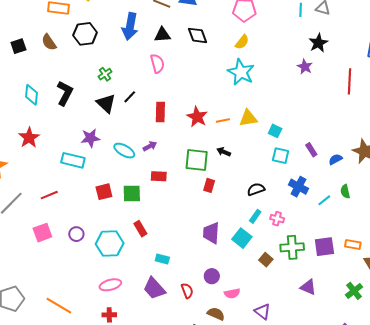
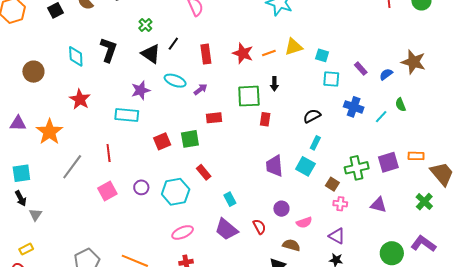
cyan ellipse: (124, 151) -> (175, 81), moved
black arrow: (224, 152) -> (274, 84), turned -104
red line: (49, 195) -> (109, 153), turned -66
pink cross: (277, 219) -> (340, 204), moved
cyan rectangle: (162, 259) -> (230, 199), turned 56

